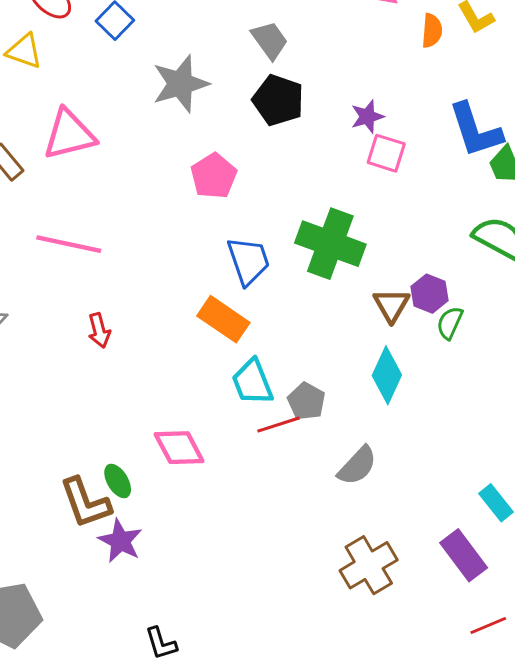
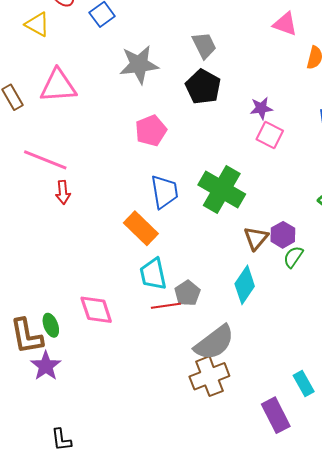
red arrow: (99, 330) -> (63, 192), moved
gray semicircle: (357, 466) -> (214, 343), size x1.4
brown cross: (369, 565) -> (209, 376), moved

